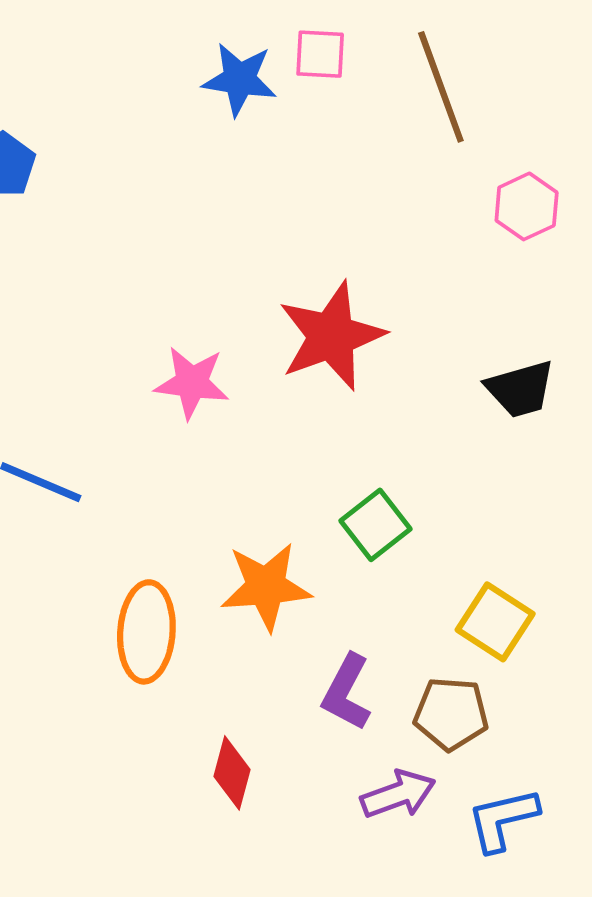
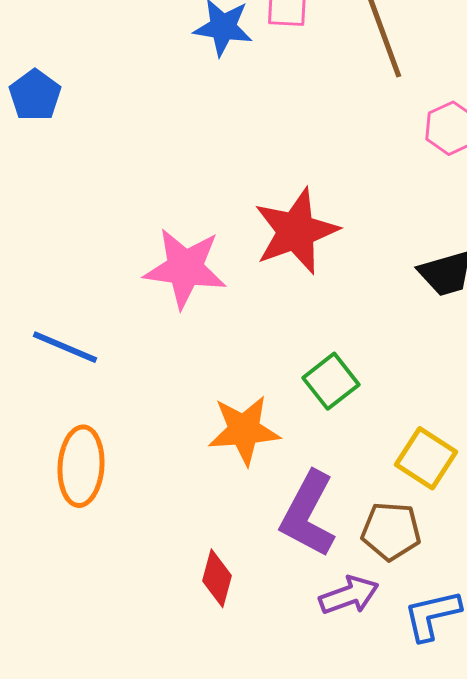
pink star: (192, 383) -> (185, 268), size x1.4
orange ellipse: (146, 632) -> (81, 466), moved
purple L-shape: (347, 692) -> (308, 514), size x1.4

